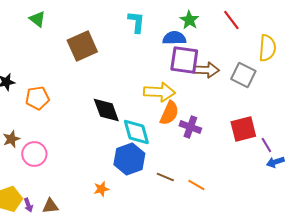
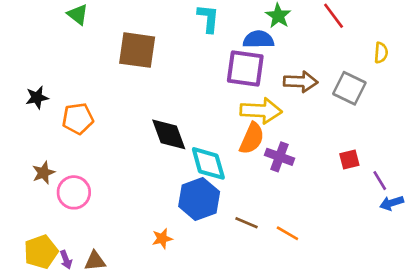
brown square: (82, 46) -> (137, 50), turned 32
yellow semicircle: (267, 48) -> (381, 53), size x0.6
purple square: (184, 60) -> (245, 68), moved
yellow arrow: (159, 92) -> (261, 111), moved
red square: (243, 129) -> (349, 159), size x0.6

